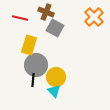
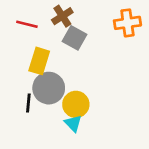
brown cross: (46, 12) -> (62, 16), turned 35
orange cross: (94, 17) -> (127, 23), turned 36
black line: (33, 80) -> (28, 103), moved

